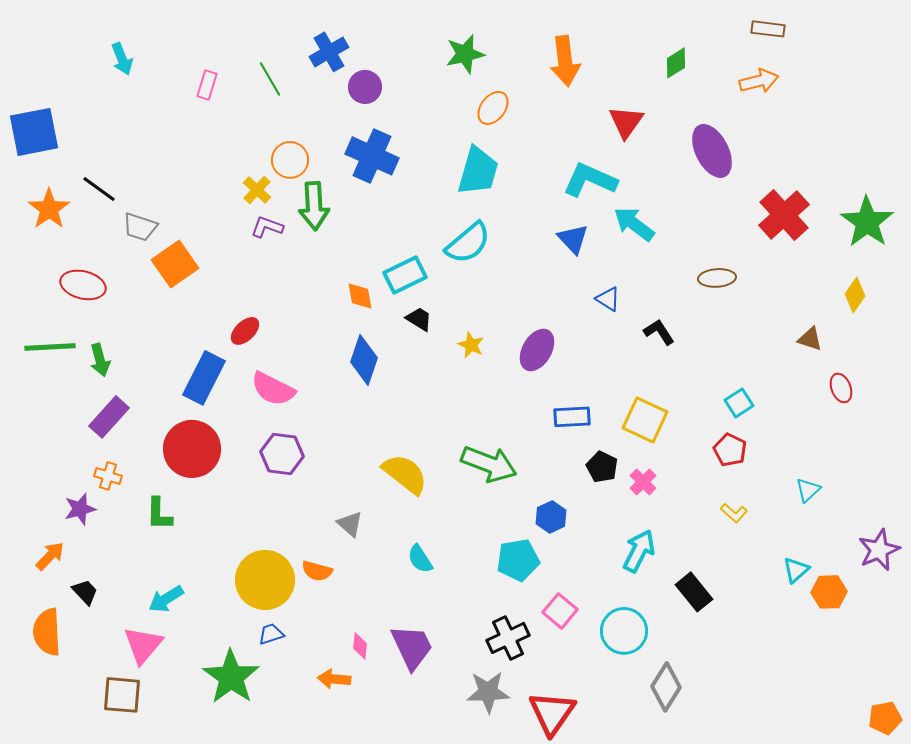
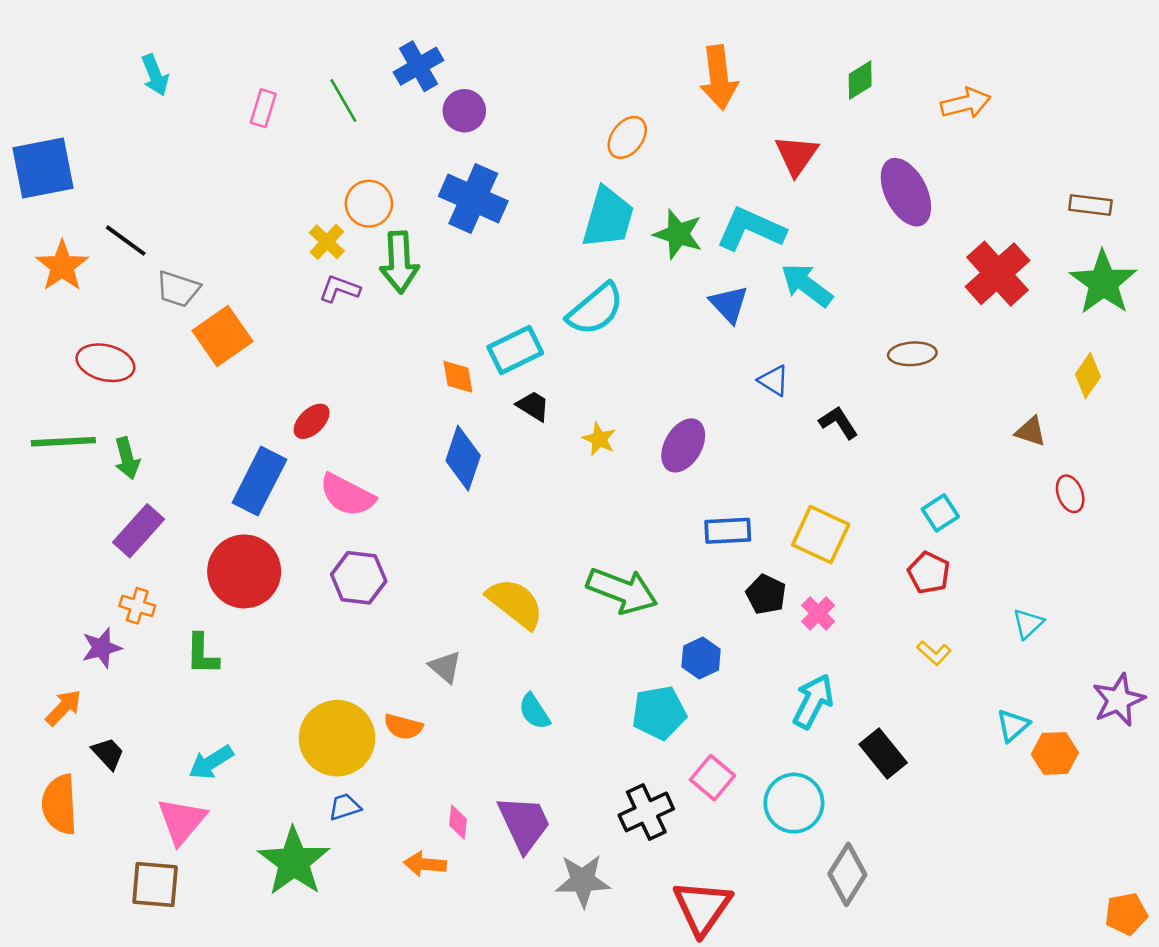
brown rectangle: (768, 29) -> (1090, 205), moved
green star: (465, 54) -> (678, 234), moved, turned 30
gray star: (488, 692) -> (583, 881), moved

